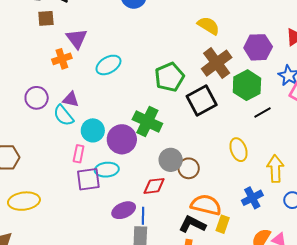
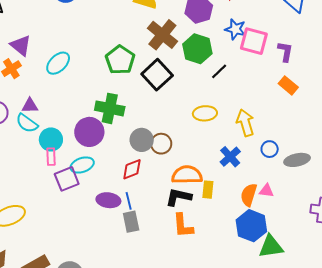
cyan circle: (93, 130) -> (51, 139), moved
yellow ellipse: (239, 150) -> (205, 113), turned -60
purple ellipse: (124, 210) -> (108, 200), turned 45

